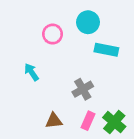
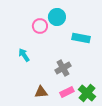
cyan circle: (88, 22) -> (57, 17), moved
pink rectangle: (88, 121) -> (67, 92), turned 40

